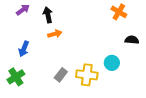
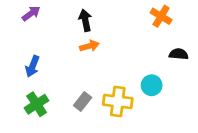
black arrow: (48, 15) -> (85, 20), moved
orange arrow: (55, 34) -> (89, 46), moved
green cross: (16, 77) -> (37, 104), moved

